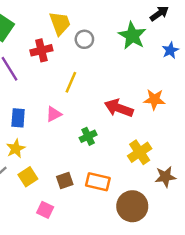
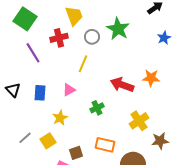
green star: (132, 36) -> (118, 29), moved
gray circle: (84, 39) -> (92, 37), moved
yellow star: (16, 149) -> (60, 118), moved
brown square: (65, 180) -> (76, 153), moved

